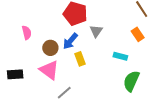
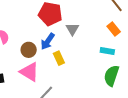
cyan rectangle: (120, 56) -> (107, 51), moved

